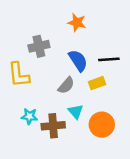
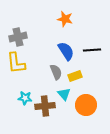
gray cross: (39, 46) -> (18, 37), moved
yellow rectangle: (97, 83) -> (75, 76), moved
gray semicircle: (66, 85) -> (56, 72), turned -63

